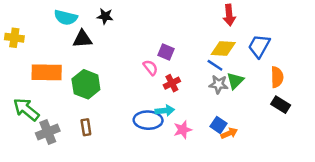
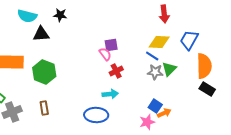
purple square: (166, 52) -> (111, 45), turned -32
pink semicircle: (150, 68) -> (105, 54), moved
orange semicircle: (277, 77) -> (204, 66), size x1.4
blue ellipse: (148, 120) -> (96, 115), moved
pink star: (183, 130) -> (147, 122), moved

